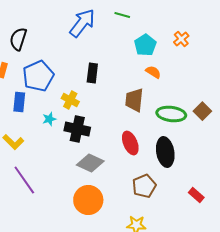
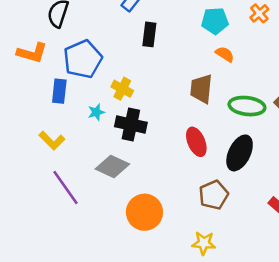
cyan pentagon: (145, 45) -> (215, 21), turned 30
black rectangle: (92, 73) -> (149, 34), moved
black ellipse: (165, 152) -> (240, 153), turned 36
gray diamond: (90, 163) -> (112, 167), moved

